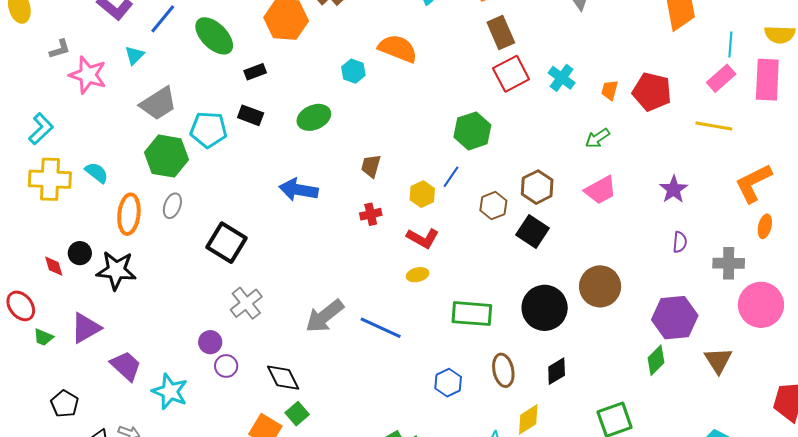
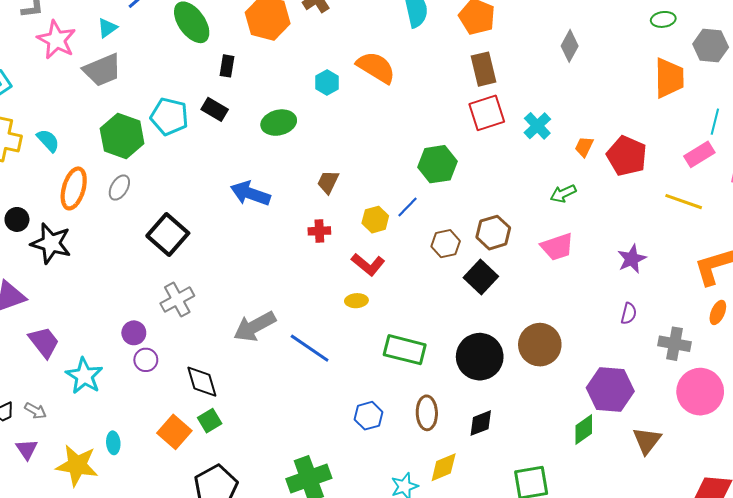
black rectangle: (255, 72) -> (227, 66), turned -70
gray trapezoid: (158, 104) -> (102, 70), moved

